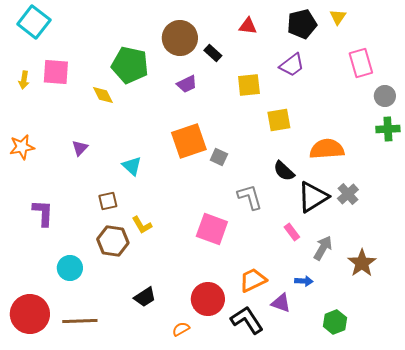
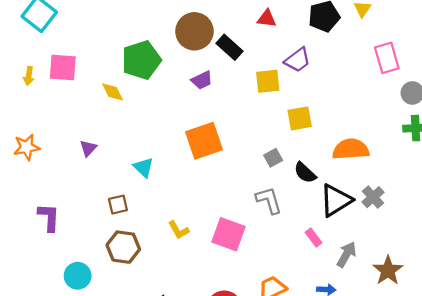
black rectangle: (213, 53) -> (230, 47), size x1.4
green pentagon: (130, 65) -> (141, 60), turned -30
purple trapezoid: (292, 65) -> (298, 60), moved
gray square: (219, 157) -> (273, 158), moved, turned 36
yellow L-shape: (142, 225) -> (179, 230), moved

